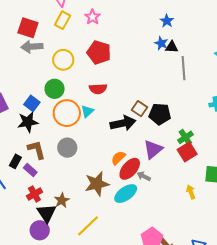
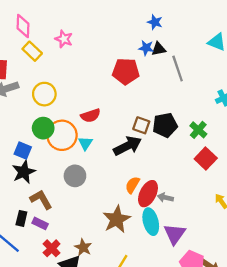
yellow rectangle: (63, 20) -> (32, 51), turned -60
blue star: (167, 21) -> (155, 22), moved
red pentagon: (99, 52) -> (126, 71), moved
orange circle: (67, 113) -> (62, 135), moved
green cross: (185, 137) -> (198, 130), moved
gray circle: (67, 148) -> (75, 176), moved
purple triangle: (153, 149) -> (175, 234), moved
cyan ellipse: (126, 194) -> (151, 222), turned -55

